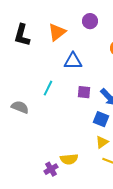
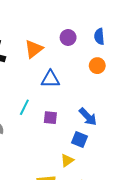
purple square: (84, 92) -> (50, 118), moved
yellow triangle: (102, 142) -> (67, 160), moved

